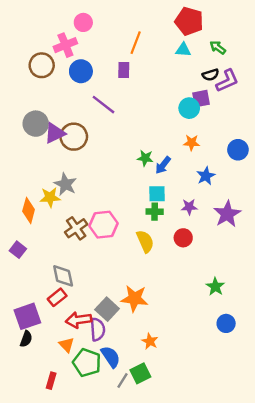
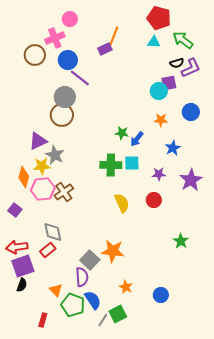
green arrow: (218, 47) -> (183, 40), size x1.5
purple rectangle: (124, 70) -> (105, 49), moved, turned 64
purple line: (104, 105) -> (80, 78), moved
gray circle: (36, 124) -> (65, 97), moved
purple triangle: (55, 133) -> (38, 141), moved
blue circle: (238, 150) -> (191, 112), moved
green cross: (155, 212) -> (111, 165), moved, size x1.5
pink hexagon: (104, 225) -> (43, 189), moved
red arrow: (79, 320) -> (17, 247), moved
blue circle: (226, 323) -> (161, 295), moved

